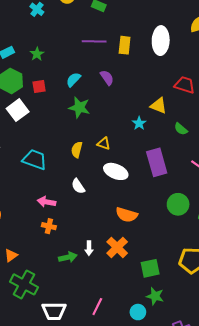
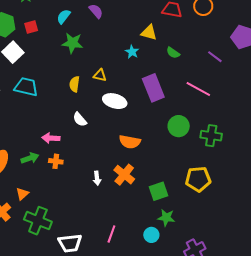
cyan trapezoid: (35, 160) -> (26, 87), moved
green arrow: (68, 257) -> (30, 158), moved

